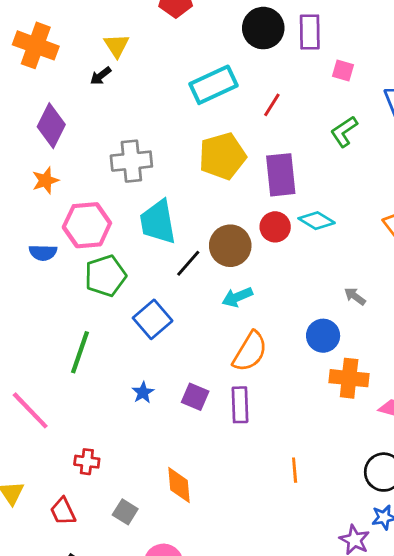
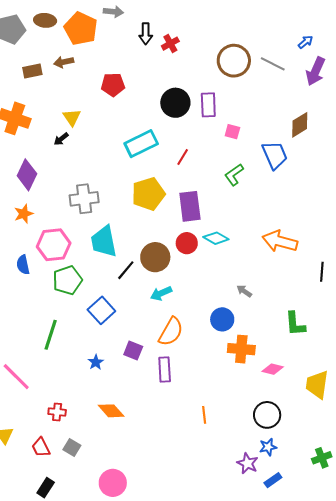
blue semicircle: (43, 253) -> (23, 265), turned 78
purple square: (195, 397) -> (133, 350), moved
orange diamond: (179, 485) -> (111, 411), moved, turned -36
gray square: (125, 512) -> (72, 447), moved

